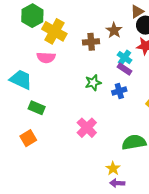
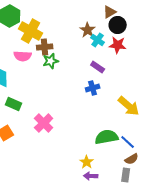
brown cross: (91, 42) -> (45, 47), moved
cyan cross: (125, 58) -> (98, 40), moved
green star: (93, 83) -> (51, 61), moved
pink cross: (87, 128) -> (44, 123), moved

